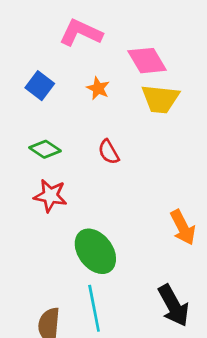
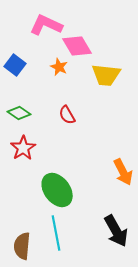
pink diamond: (147, 61) -> (77, 46), moved
red star: (50, 196) -> (23, 148), turned 30

